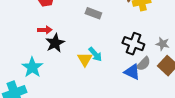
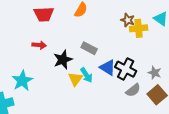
gray rectangle: (93, 13) -> (89, 48), moved
black star: (55, 43) -> (63, 60), moved
blue triangle: (132, 72) -> (108, 68), moved

